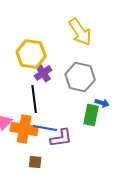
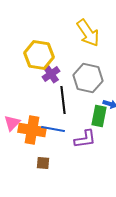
black line: (34, 99) -> (63, 100), moved
purple L-shape: (61, 138) -> (85, 139), moved

